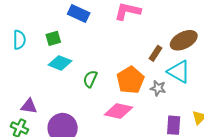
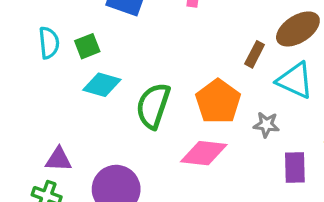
cyan semicircle: (19, 40) -> (49, 43), moved
green semicircle: (90, 79) -> (153, 106), size x1.6
gray star: (158, 88) -> (266, 125), moved

